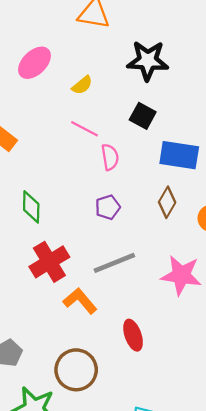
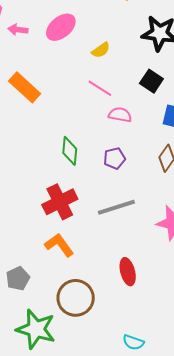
pink semicircle: (110, 157) -> (120, 115), turned -75
green diamond: (31, 207) -> (70, 151), moved
orange L-shape: (80, 301) -> (59, 245), moved

